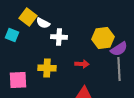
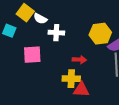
yellow cross: (47, 68) -> (71, 79), moved
pink square: (18, 80) -> (32, 55), moved

